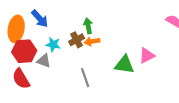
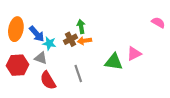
blue arrow: (40, 19) -> (37, 34), moved
red hexagon: (24, 51) -> (18, 65), moved
red semicircle: (21, 79) -> (48, 80), moved

